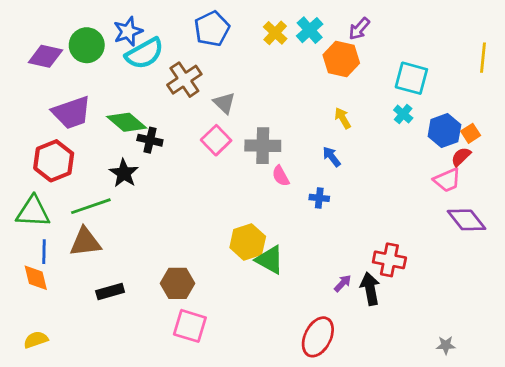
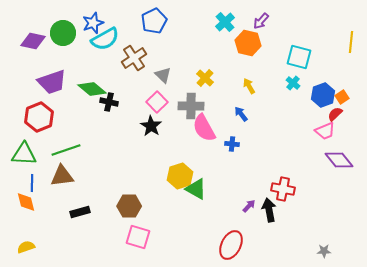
yellow cross: (275, 33) -> (205, 78), moved
black star: (124, 173) -> (151, 126), moved
pink semicircle: (281, 176) -> (204, 128), size x1.8

